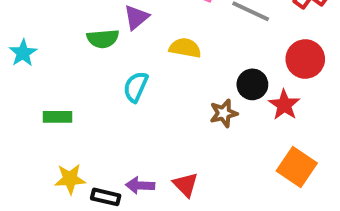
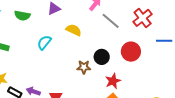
green semicircle: (103, 39) -> (22, 16), moved
red star: (284, 105) -> (113, 81), moved

